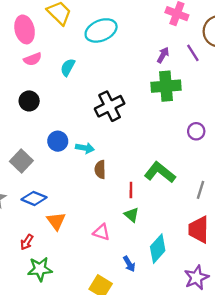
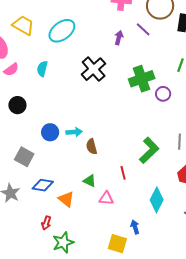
green cross: (166, 86) -> (142, 79), moved
black cross: (110, 106) -> (94, 69), moved
green L-shape: (160, 172) -> (149, 150), moved, turned 112
red line: (131, 190) -> (123, 173), moved
green triangle: (131, 215) -> (90, 181), moved
blue arrow: (129, 264) -> (135, 227), moved, turned -152

